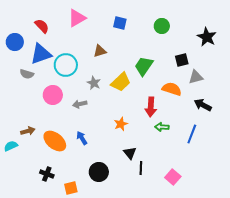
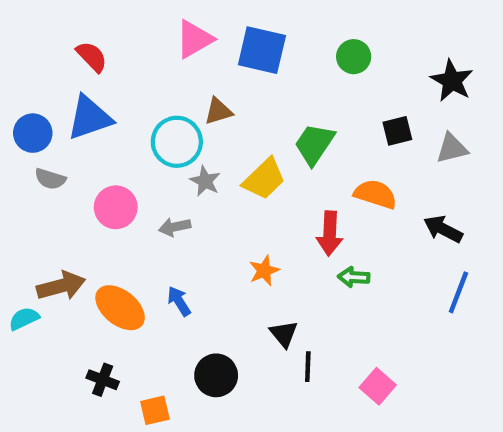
pink triangle: (77, 18) -> (194, 39), moved
blue square: (120, 23) -> (262, 50), size x1.6
blue circle: (15, 42) -> (33, 133), moved
cyan circle: (66, 65) -> (177, 142), moved
gray semicircle: (27, 74) -> (50, 179), moved
gray triangle: (196, 77) -> (452, 148), moved
brown arrow: (28, 131) -> (61, 286), size x1.5
blue line: (192, 134) -> (458, 292), moved

